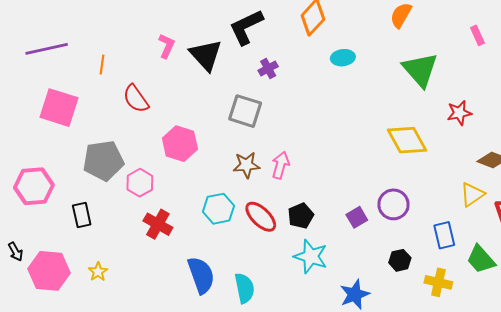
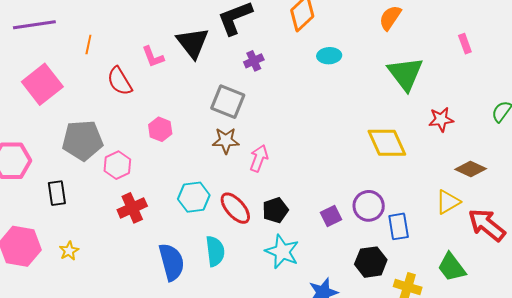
pink L-shape: (167, 46) -> (153, 57), moved, turned 130
pink square: (59, 108) -> (42, 84), turned 30
pink hexagon: (180, 144) -> (160, 129), size x0.7
brown star: (246, 165) -> (226, 141), moved
red cross: (158, 224) -> (132, 208), turned 32
blue rectangle: (444, 235) -> (399, 226), moved
black hexagon: (400, 260) -> (371, 262), size x1.4
cyan semicircle: (244, 288) -> (215, 251), moved

